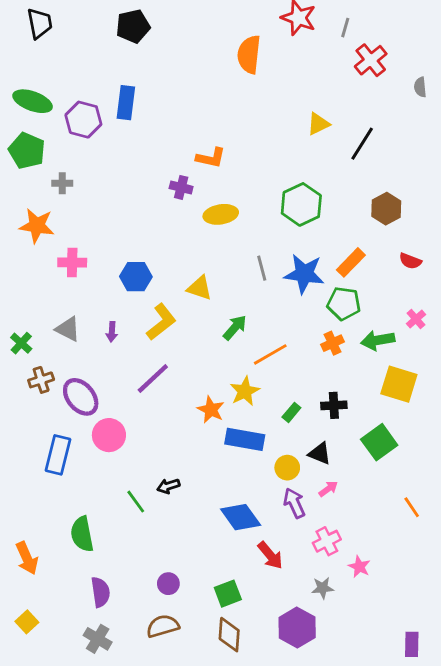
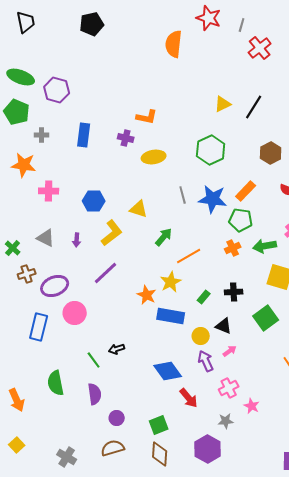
blue rectangle: (126, 103) -> (84, 135), moved
yellow triangle: (318, 124) -> (223, 104), moved
purple ellipse: (81, 397) -> (55, 286), turned -72
purple semicircle: (100, 592) -> (95, 394), moved

